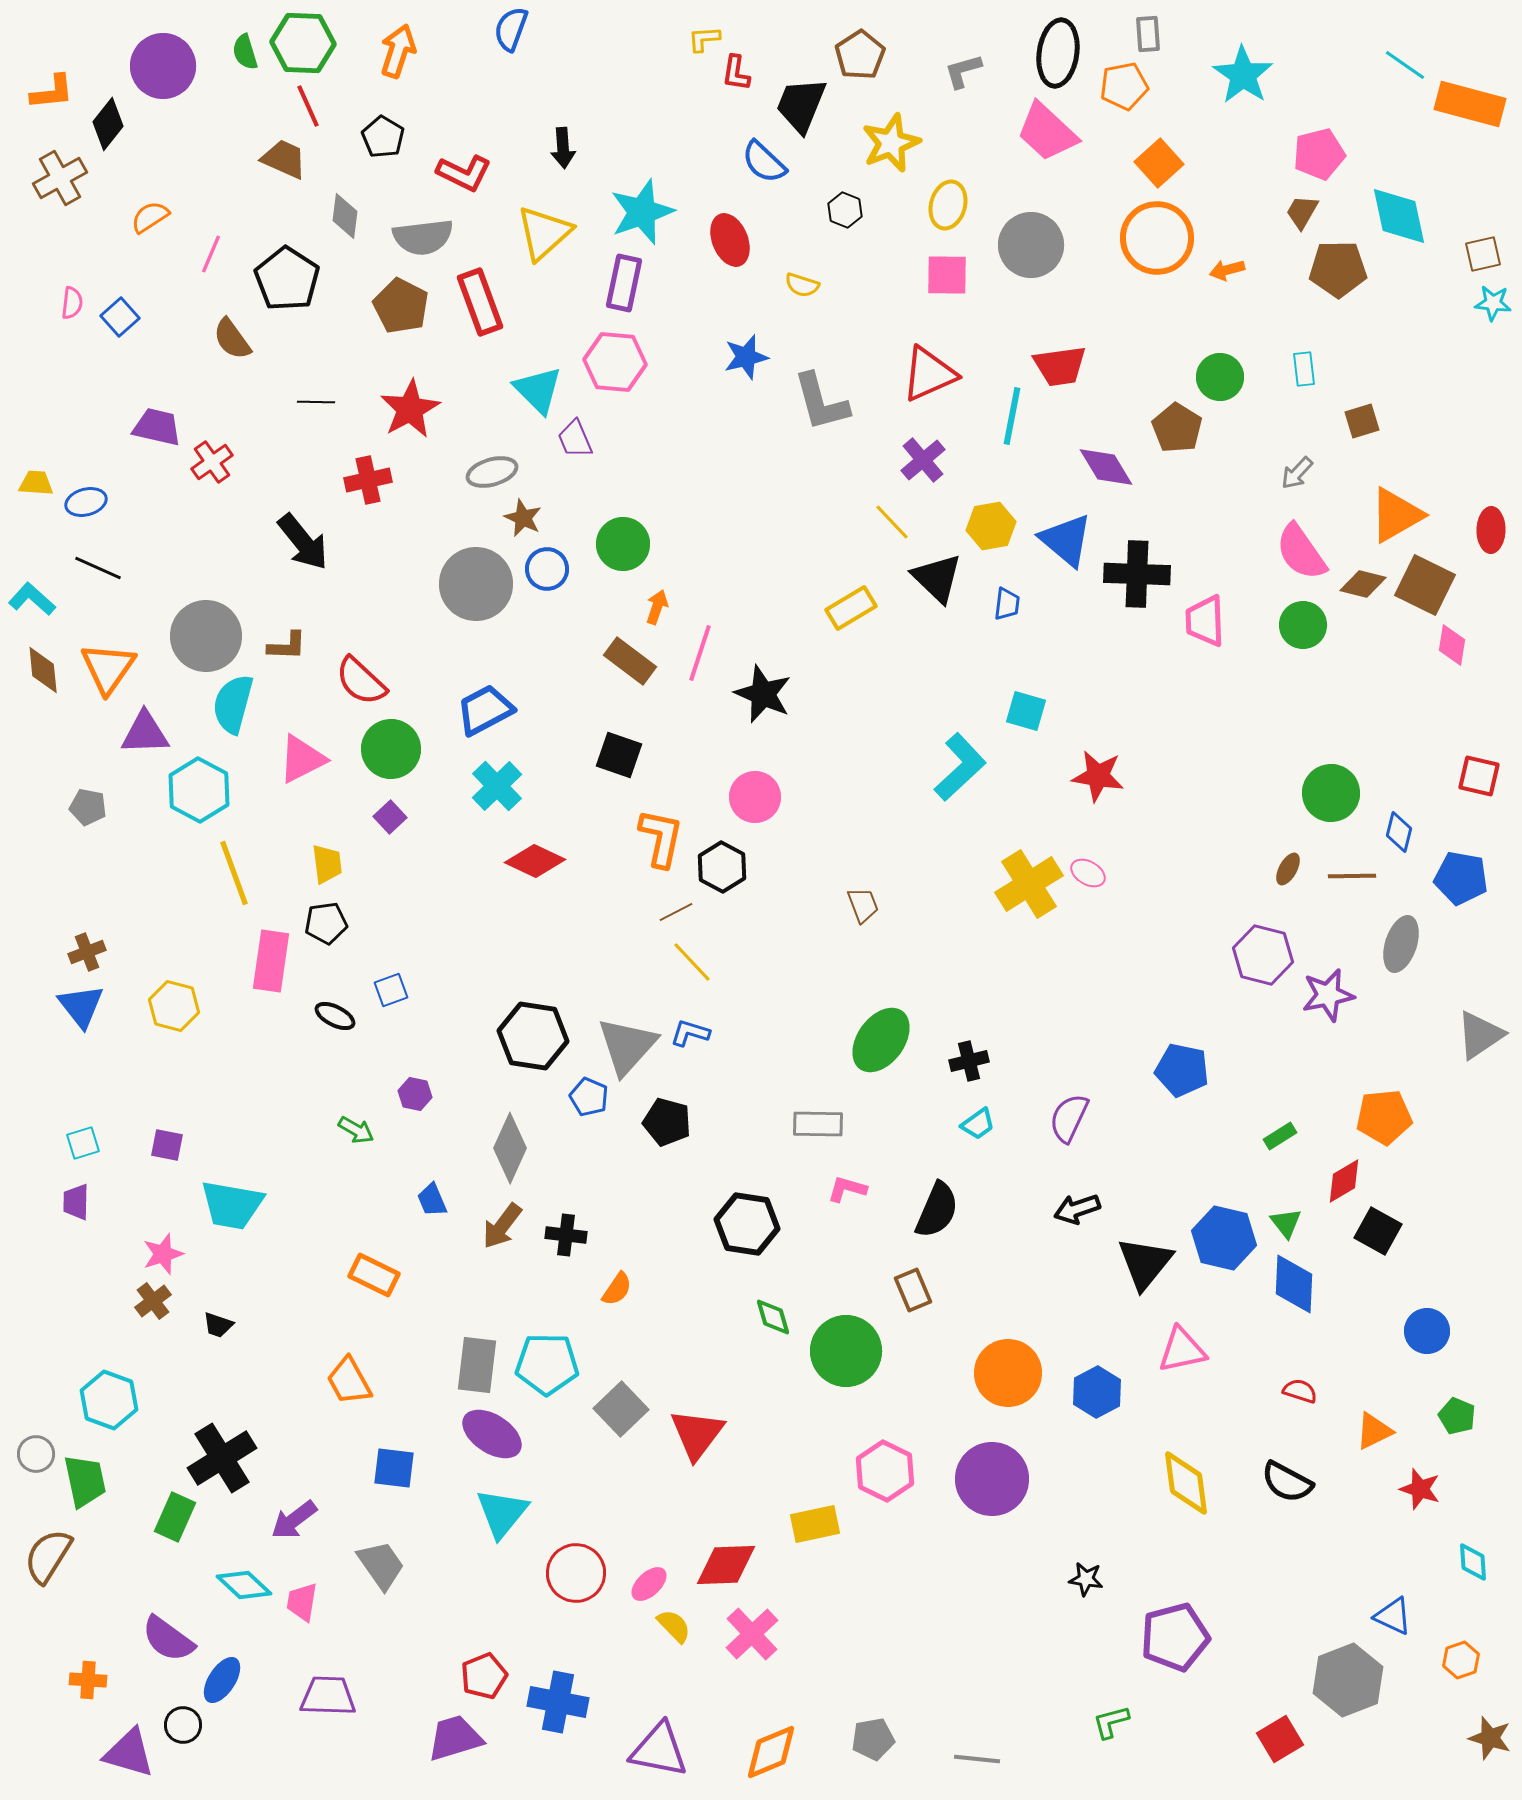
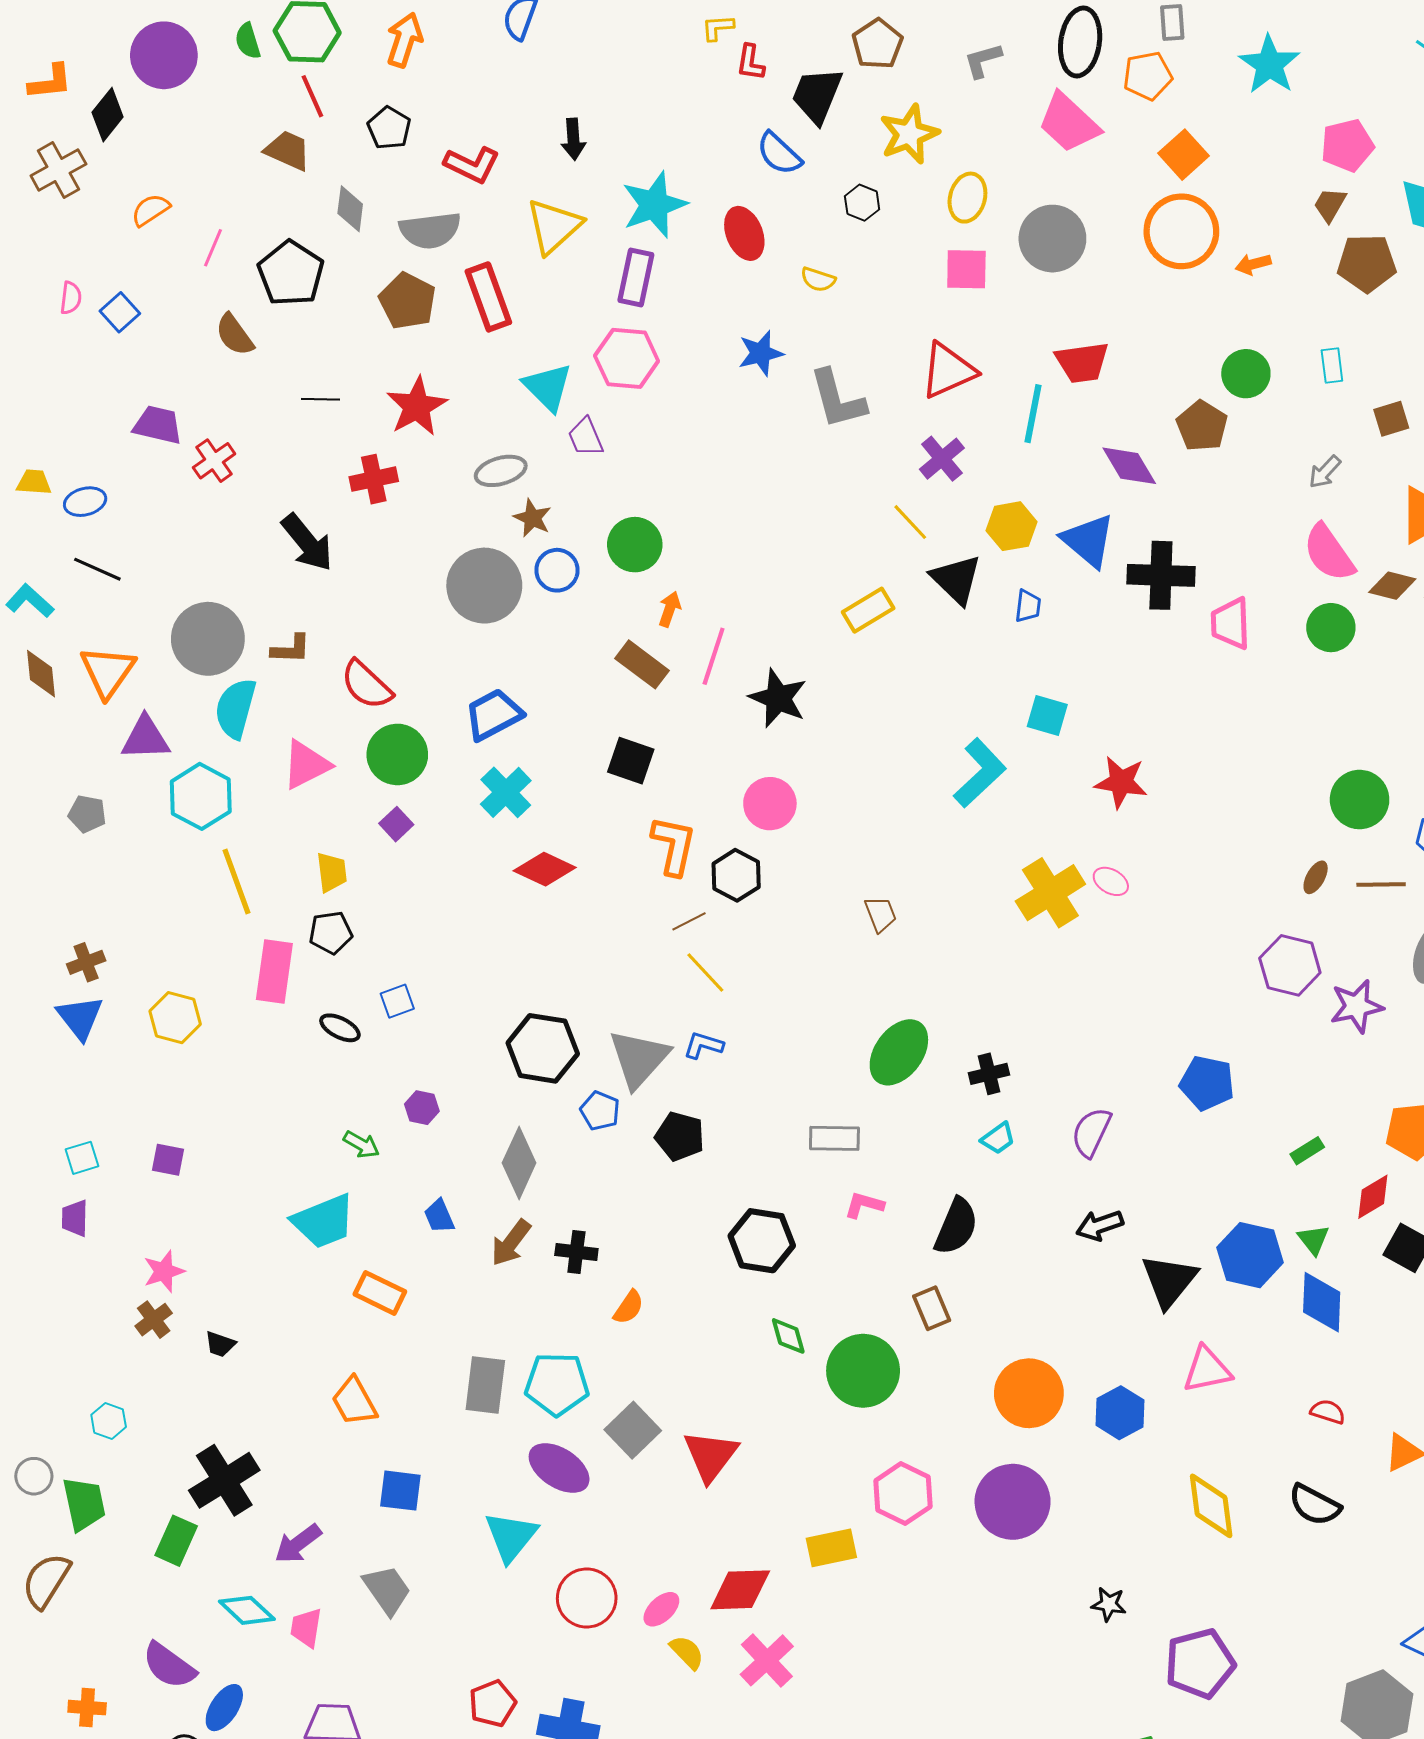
cyan trapezoid: (232, 1205) -> (324, 1221), moved, turned -32
cyan hexagon: (109, 1400) -> (109, 1421), size x0.6
purple ellipse: (492, 1434) -> (559, 1468), moved

